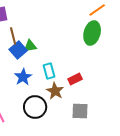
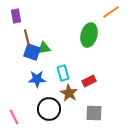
green ellipse: (92, 33) -> (89, 35), moved
blue square: (18, 50) -> (32, 52), turned -30
blue star: (23, 77) -> (37, 79), turned 30

